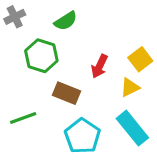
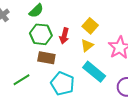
green hexagon: (41, 56) -> (41, 34), moved

